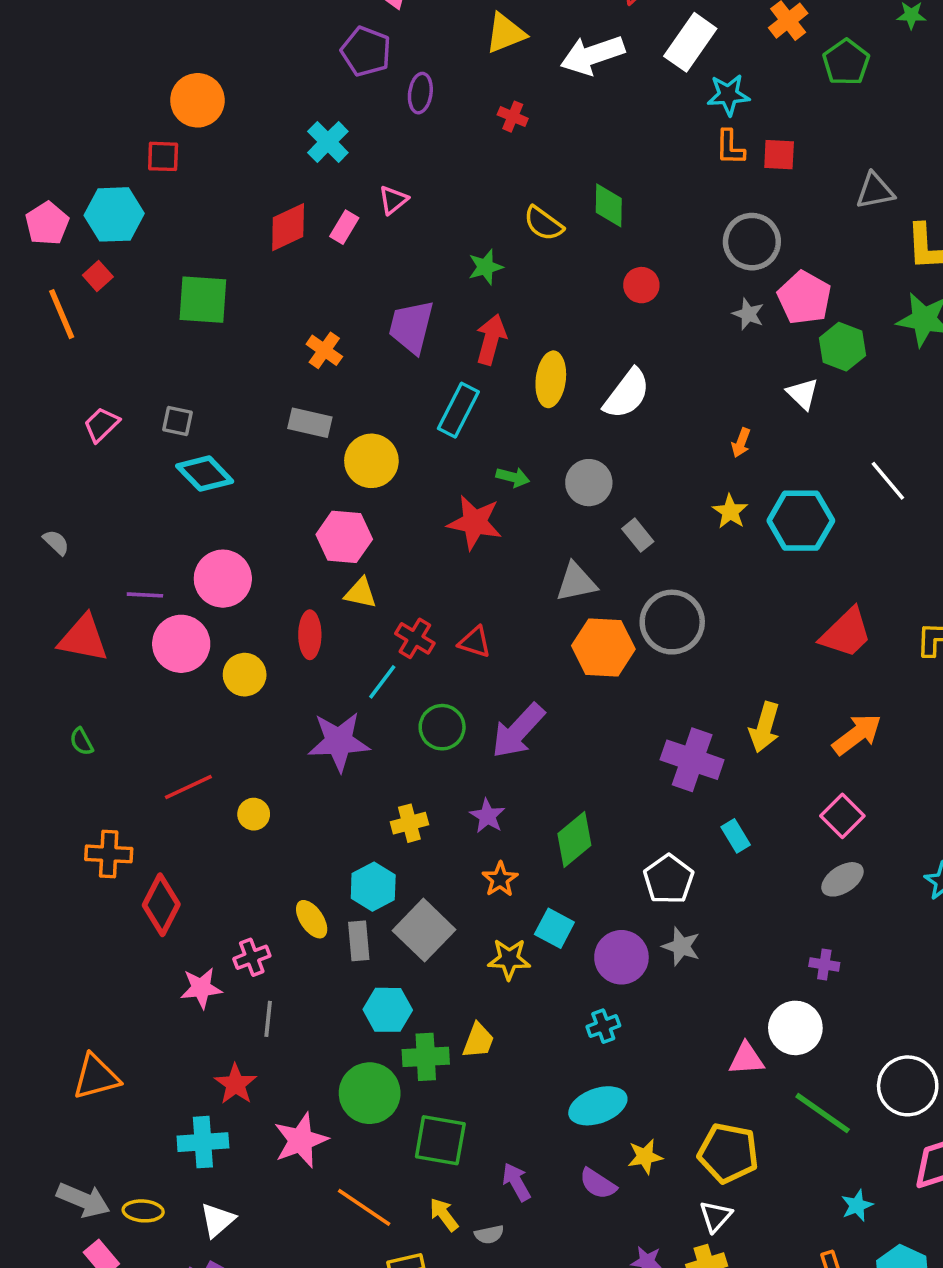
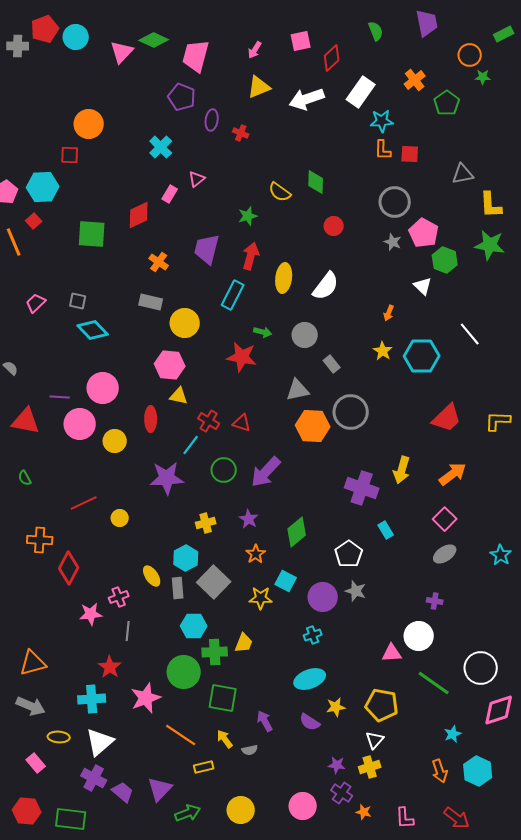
red cross: (513, 117) -> (241, 133), moved
red diamond: (288, 227) -> (139, 215), moved
gray arrow: (83, 1200) -> (31, 706), moved
white triangle: (217, 1220) -> (100, 742), size x1.4

